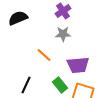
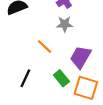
purple trapezoid: (78, 65) -> (81, 57), turned 125

